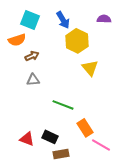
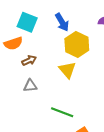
yellow triangle: (90, 68) -> (67, 70), moved

